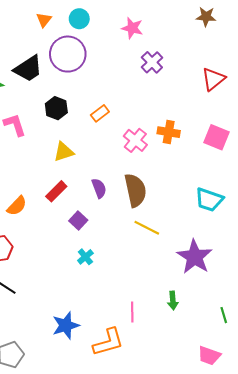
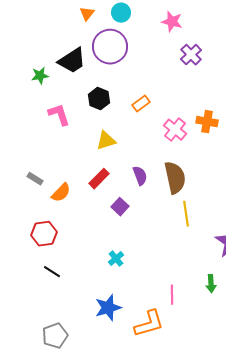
yellow line: (147, 228) -> (186, 214), turned 55
cyan cross: (85, 257) -> (116, 259), moved

